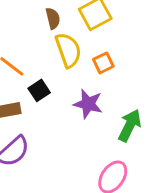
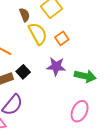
black square: (39, 90) -> (23, 72), moved
green arrow: (130, 125) -> (85, 76), turned 85

